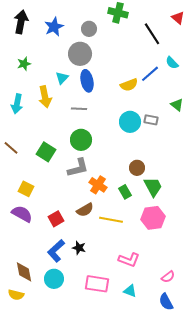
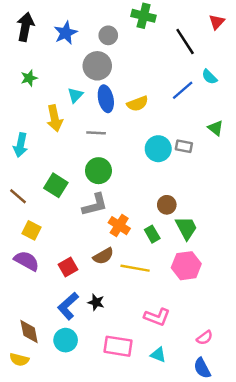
red triangle: (178, 18) -> (217, 22), turned 32
yellow semicircle: (129, 85) -> (138, 104), moved
cyan arrow: (17, 104) -> (20, 145), moved
brown line: (11, 148) -> (18, 196), moved

